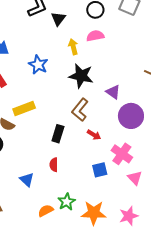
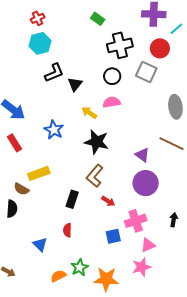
yellow arrow: (73, 47) -> (89, 113), turned -42
purple triangle: (113, 92) -> (142, 155), moved
pink cross: (122, 154) -> (136, 221), turned 35
pink triangle: (135, 178) -> (148, 245), turned 49
pink star: (129, 216) -> (142, 267), moved

